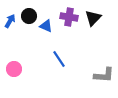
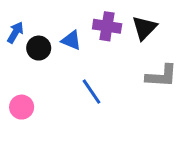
black circle: (29, 16) -> (39, 48), moved
gray L-shape: (104, 75) -> (161, 76), moved

